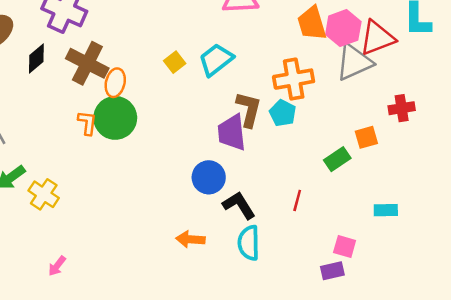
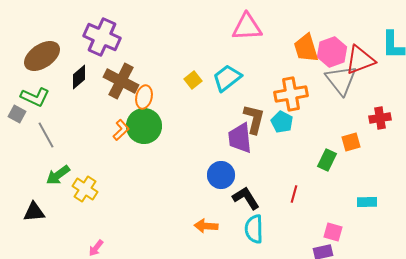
gray triangle: (354, 62) -> (341, 80), turned -44
orange L-shape: (87, 123) -> (121, 130), turned 40
green rectangle: (337, 159) -> (327, 160), turned -30

